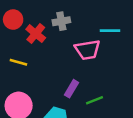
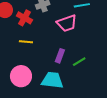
yellow line: (18, 62) -> (26, 42), moved

